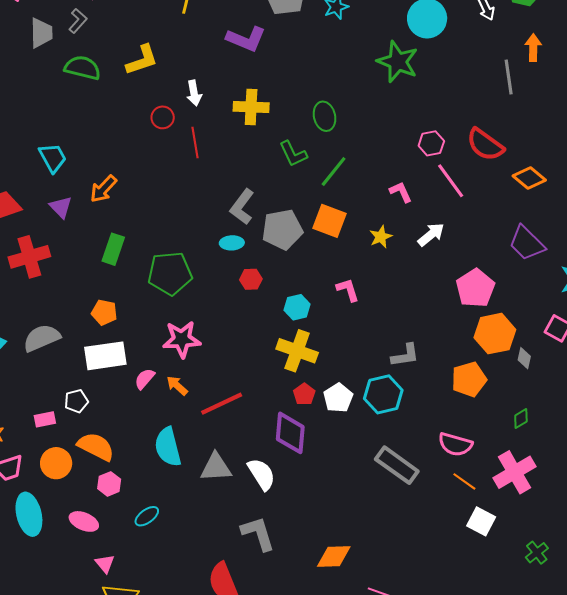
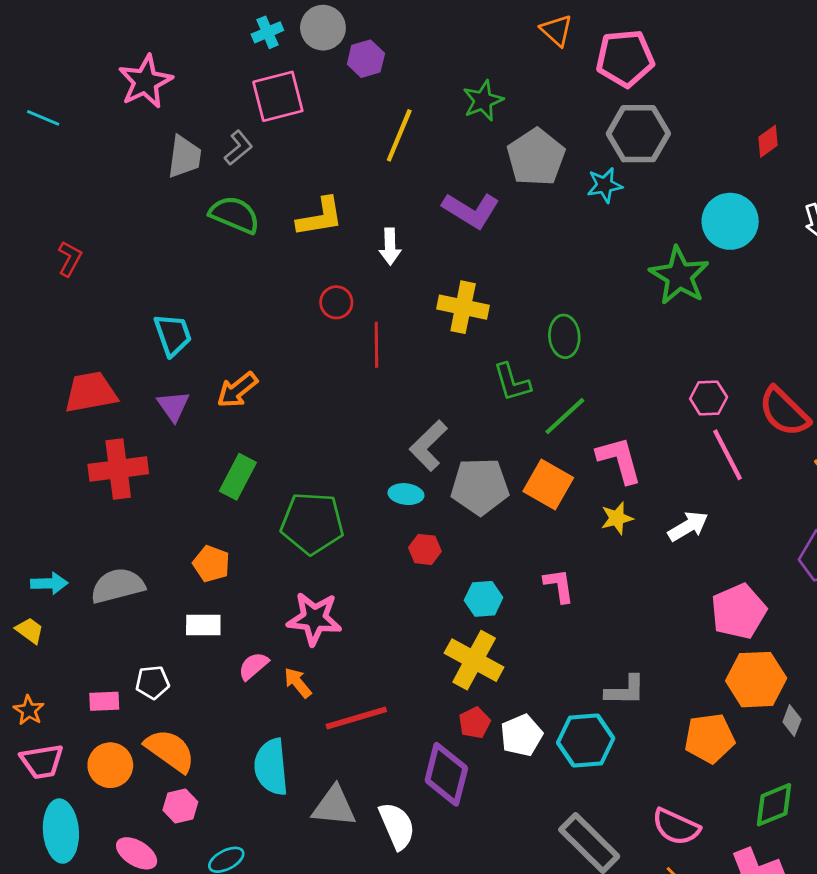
white arrow: (194, 93) -> (390, 246), moved
pink L-shape: (401, 192) -> (619, 460), moved, size x1.5
white rectangle: (105, 356) -> (203, 625), size x0.6
green diamond: (521, 418) -> (774, 805), size x1.6

